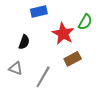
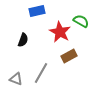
green semicircle: (85, 22) -> (81, 21), turned -91
gray triangle: (16, 68) -> (16, 79), moved

